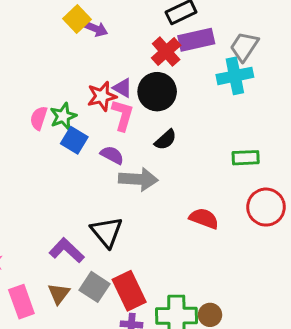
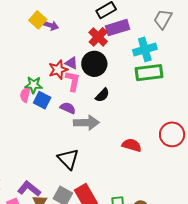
gray trapezoid: (244, 47) -> (163, 19), moved
green star: (63, 116) -> (34, 85), turned 30
pink semicircle: (39, 118) -> (25, 95), moved
green rectangle: (246, 158) -> (149, 73), moved, size x1.5
purple L-shape: (67, 250) -> (29, 189), moved

